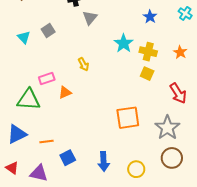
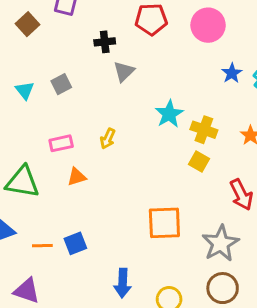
blue star: (150, 17) -> (232, 73), moved
yellow arrow: (83, 64) -> (108, 139), turned 48
pink rectangle: (47, 79) -> (61, 143), moved
blue square: (68, 158) -> (75, 243), moved

